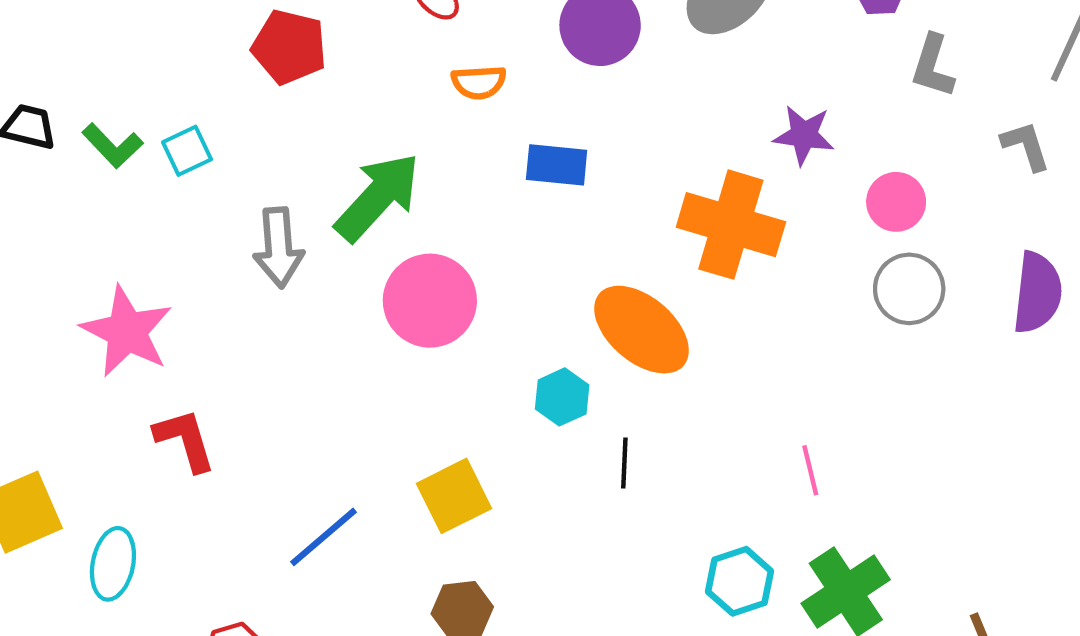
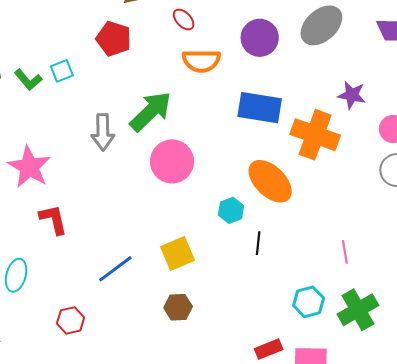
orange semicircle: (479, 82) -> (201, 61), size x1.5
cyan square: (187, 151) -> (62, 71), moved
blue rectangle: (557, 165) -> (260, 108), moved, size x1.5

